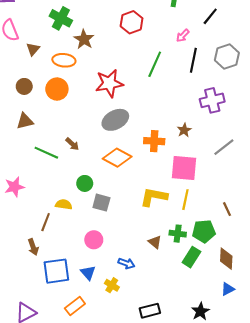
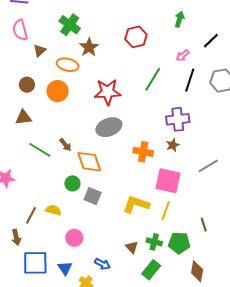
purple cross: (212, 100) -> (178, 119), moved
orange diamond: (117, 158) -> (89, 162), moved, turned 36
gray square: (101, 203) -> (93, 196), moved
yellow semicircle: (64, 204) -> (53, 210), moved
green rectangle: (191, 257) -> (151, 270), moved

